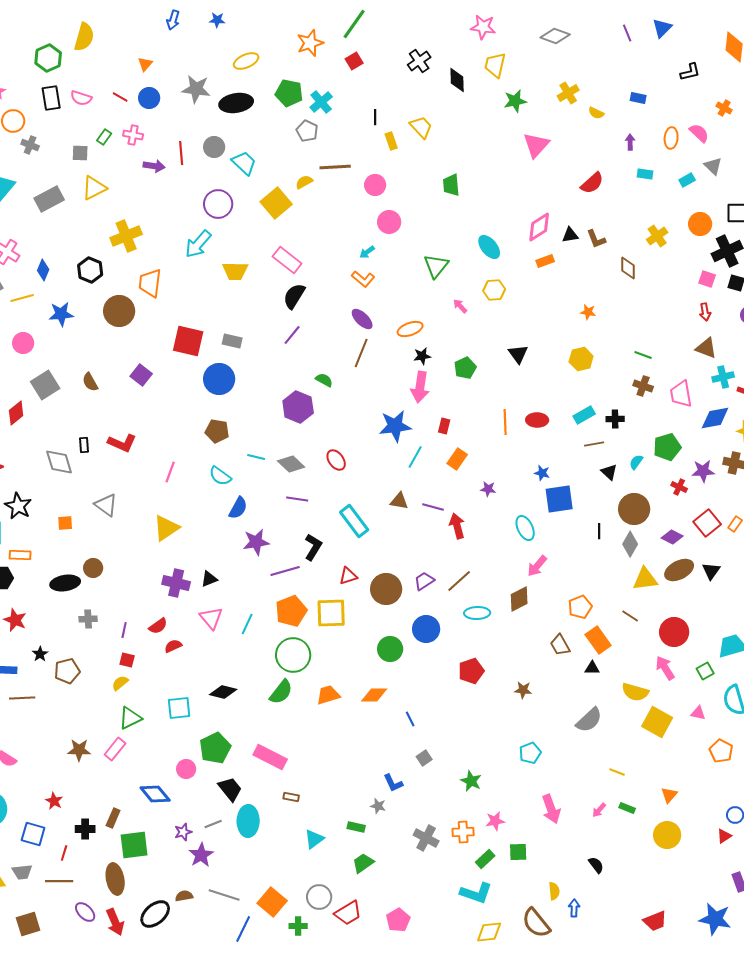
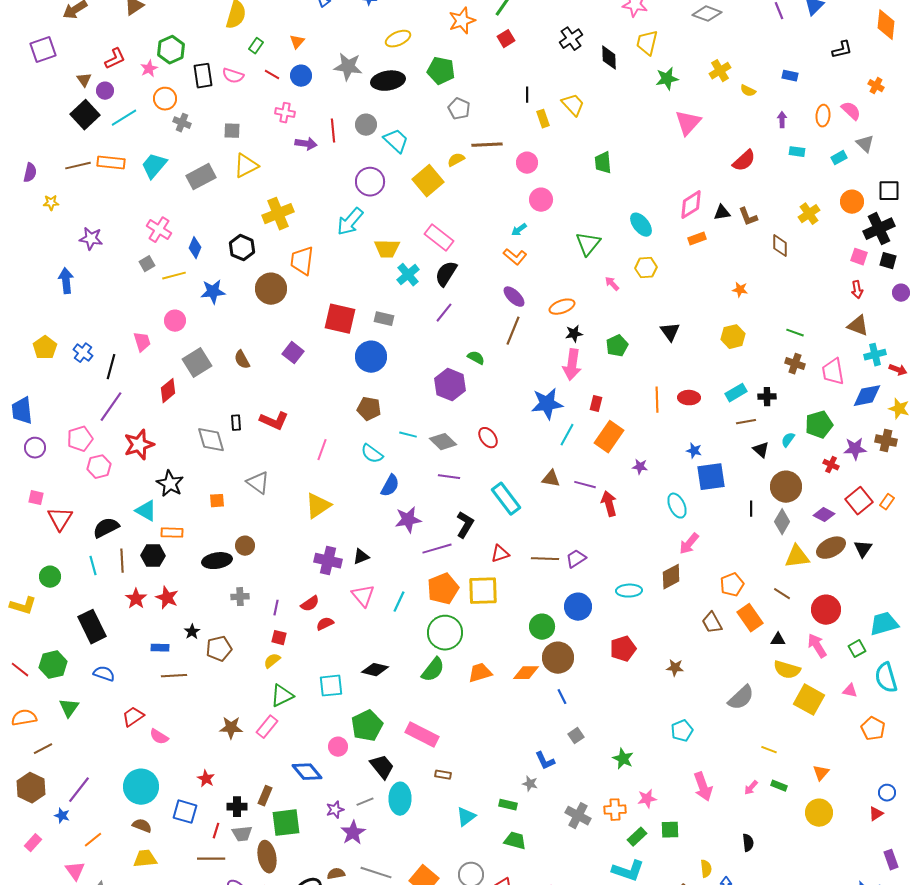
green hexagon: (48, 58) -> (171, 50), moved
cyan cross: (321, 102) -> (408, 275), moved
green rectangle: (104, 137) -> (256, 46), moved
orange rectangle: (457, 459) -> (609, 437), size x1.4
brown line: (459, 581) -> (545, 559), moved, turned 44
brown circle: (386, 589) -> (558, 658), moved
black triangle: (592, 668) -> (778, 640), moved
green trapezoid: (363, 863) -> (515, 841), turned 50
black semicircle: (596, 865) -> (748, 843), turned 30
gray trapezoid: (22, 872) -> (242, 834), moved

